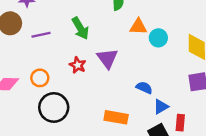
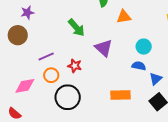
purple line: (41, 35) -> (46, 56), moved
cyan circle: (158, 38) -> (144, 47), moved
red star: (78, 65) -> (75, 66), moved

